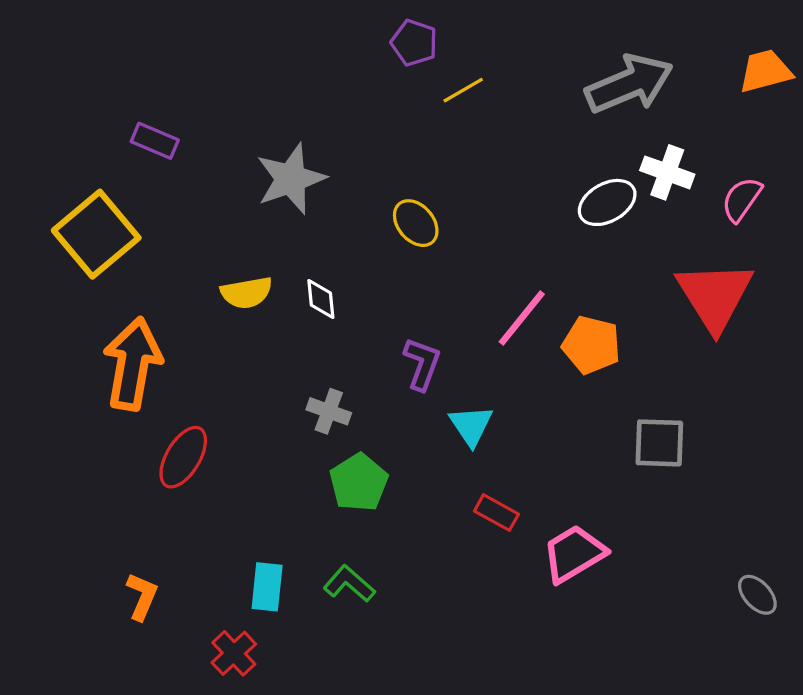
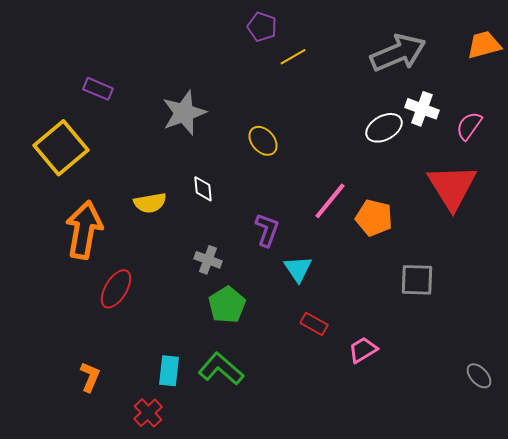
yellow semicircle: (246, 293) -> (150, 203), moved
pink trapezoid: (574, 554) -> (363, 350), size x0.7
green L-shape: (349, 584) -> (221, 369), size x1.4

